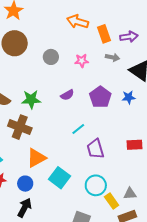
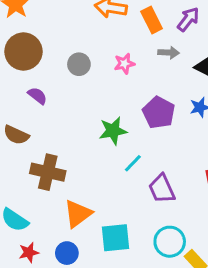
purple arrow: (129, 37) -> (188, 19), turned -36
purple semicircle: (67, 95) -> (37, 96), moved, turned -104
green star: (31, 99) -> (113, 131), moved
cyan square: (60, 178) -> (115, 238), turned -35

